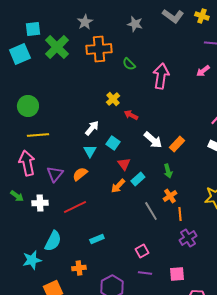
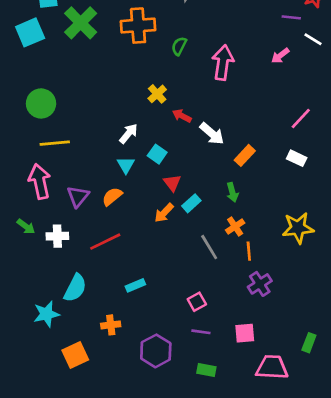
green semicircle: (129, 64) -> (179, 46), turned 72
white arrow: (153, 140) -> (212, 134), moved

